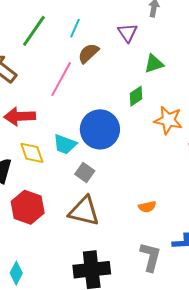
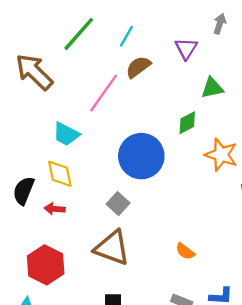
red arrow: (20, 116) -> (55, 209), moved, size x0.6
cyan trapezoid: (65, 144) -> (66, 134), moved
red hexagon: (28, 207) -> (46, 265), moved
orange semicircle: (147, 207) -> (185, 251), turned 42

